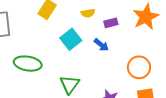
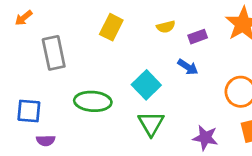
cyan square: (71, 39) -> (146, 85), moved

